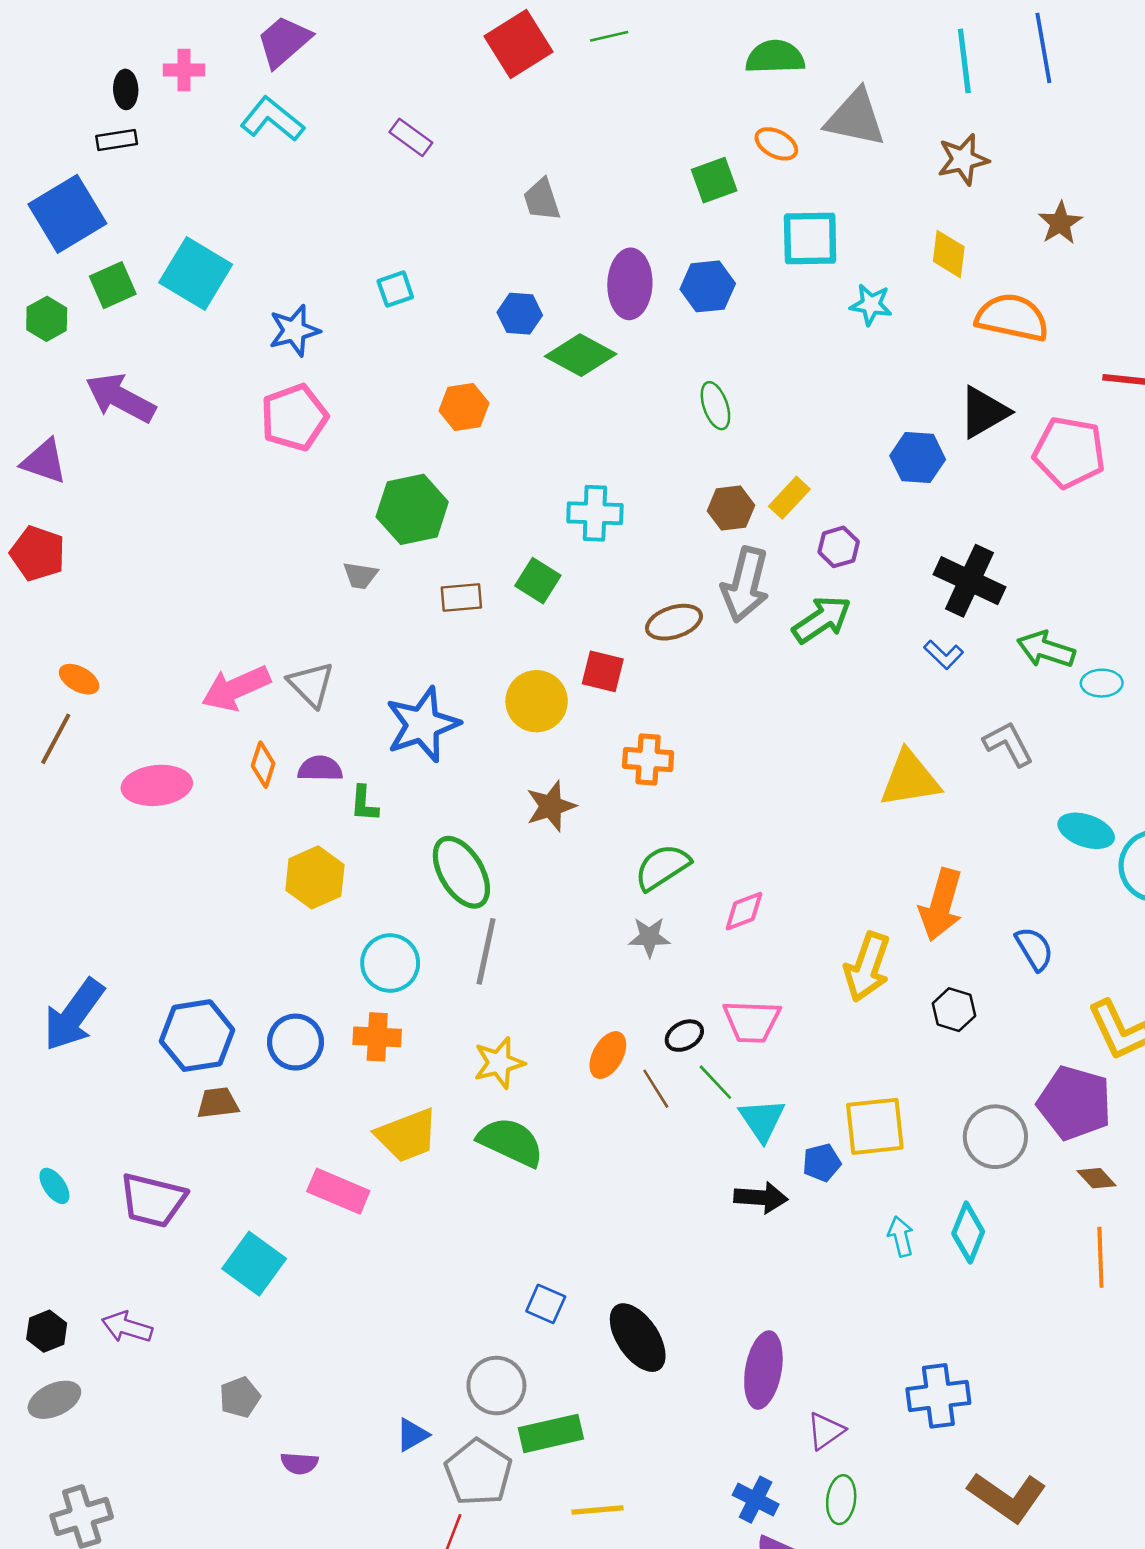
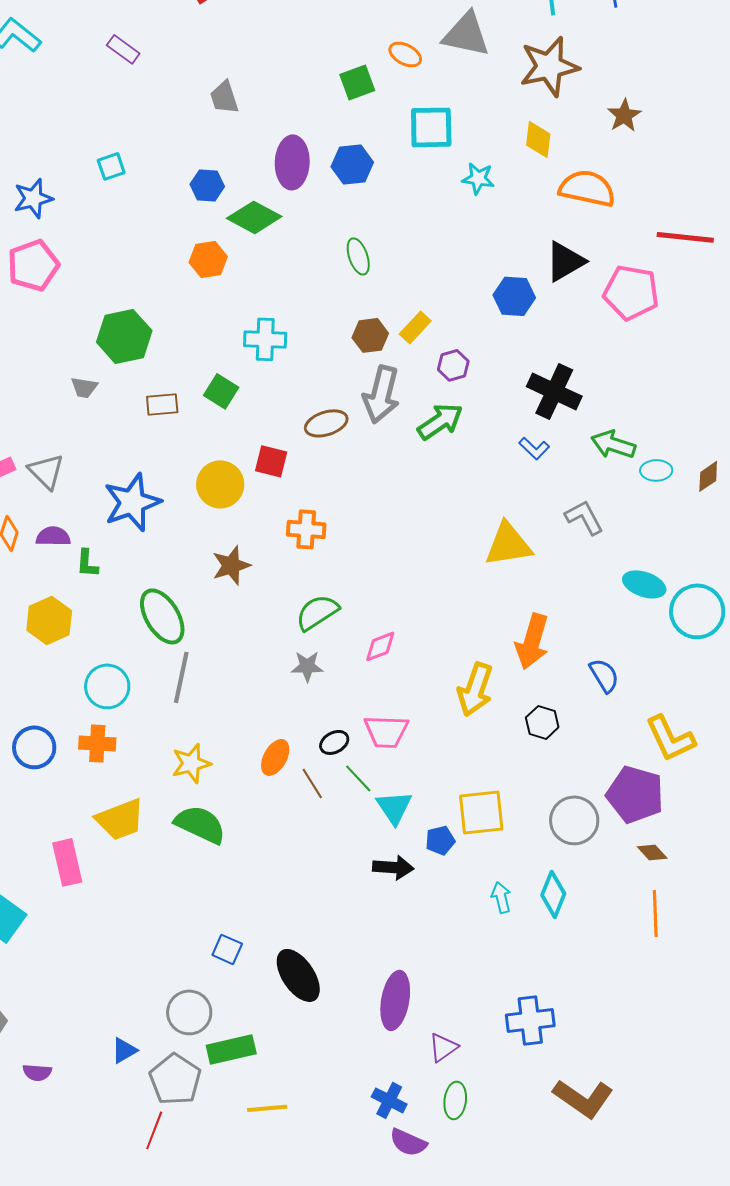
brown star: (963, 159) -> (549, 66), size x1.5
orange hexagon: (464, 407) -> (208, 259), moved
pink rectangle: (338, 1191) -> (67, 862), turned 54

